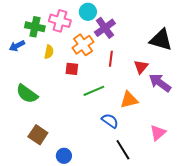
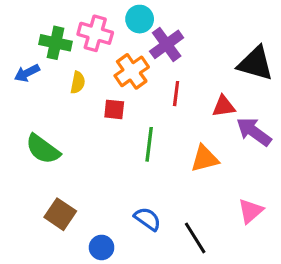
red triangle: (141, 67) -> (224, 106), turned 42
green line: (94, 91) -> (149, 144), turned -60
blue semicircle: (110, 121) -> (148, 219), moved

